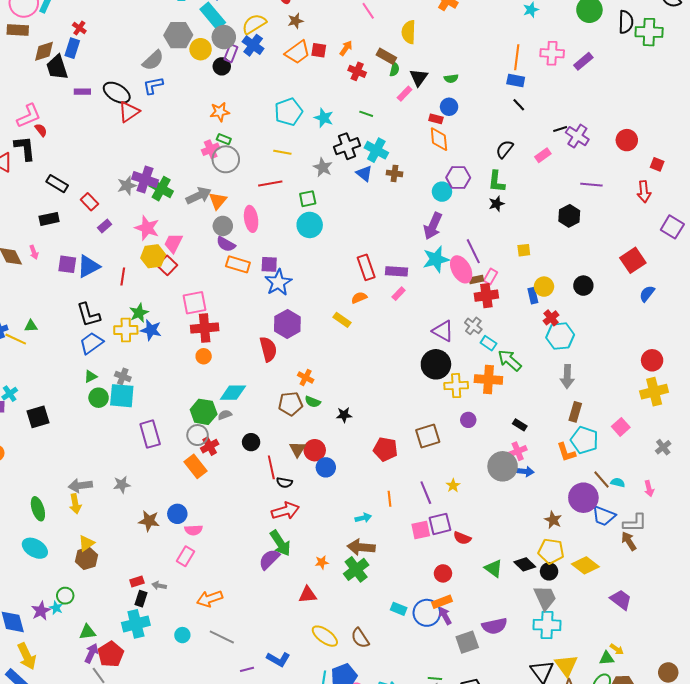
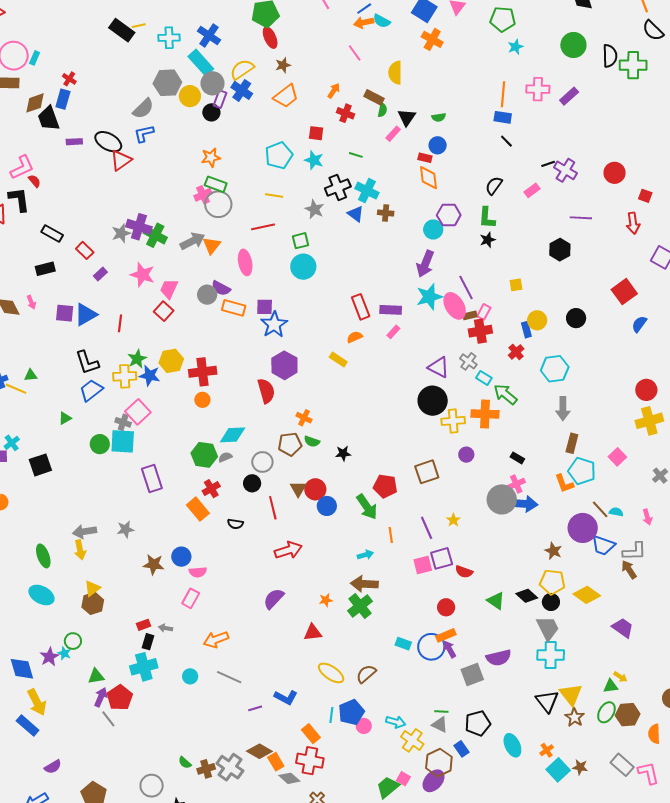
red square: (319, 50) -> (316, 133), moved
green rectangle: (224, 139) -> (216, 184), size x1.5
gray circle: (223, 226) -> (207, 295), moved
yellow hexagon: (153, 256) -> (171, 361), moved
pink square: (194, 303) -> (138, 412), moved, turned -30
red cross: (551, 318) -> (516, 352), moved
green triangle: (90, 376) -> (65, 418), moved
gray circle: (198, 435) -> (262, 462), moved
blue arrow: (525, 471) -> (524, 504), size x1.5
black semicircle: (284, 483) -> (235, 524), moved
green arrow: (280, 543) -> (367, 507), moved
brown semicircle: (360, 638) -> (366, 674), turned 85

